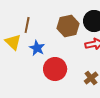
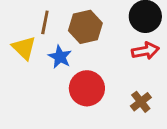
brown hexagon: (68, 26) -> (85, 27), moved

